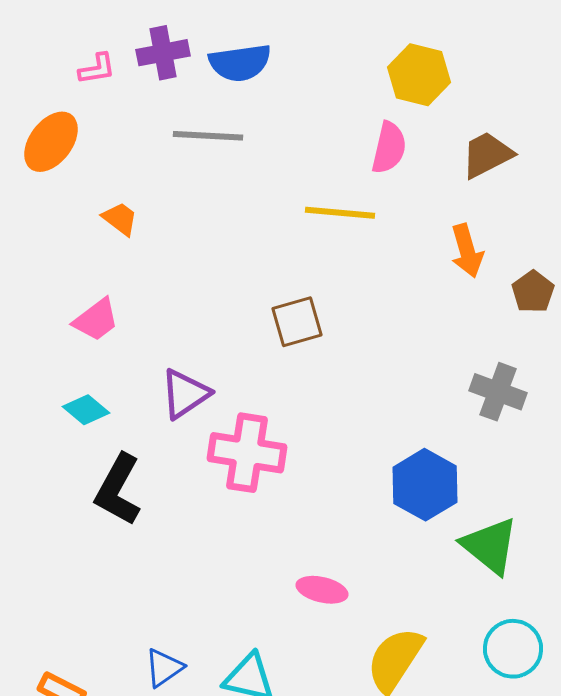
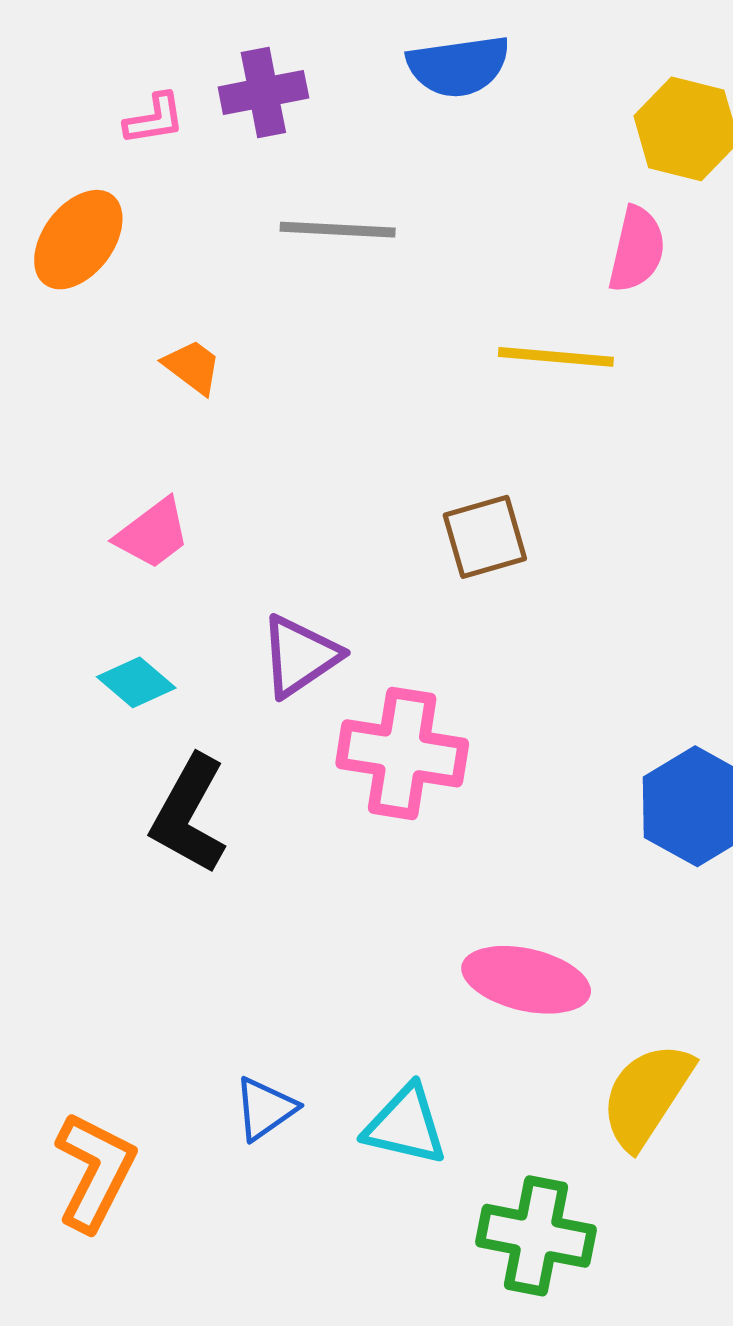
blue semicircle: (240, 63) -> (458, 66), moved
pink ellipse: (322, 590) -> (526, 980), size x1.5

